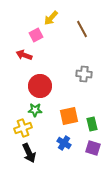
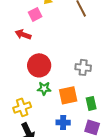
gray cross: (84, 74) -> (83, 67), moved
green star: (35, 110) -> (44, 88), moved
blue cross: (64, 143) -> (63, 122), turned -32

